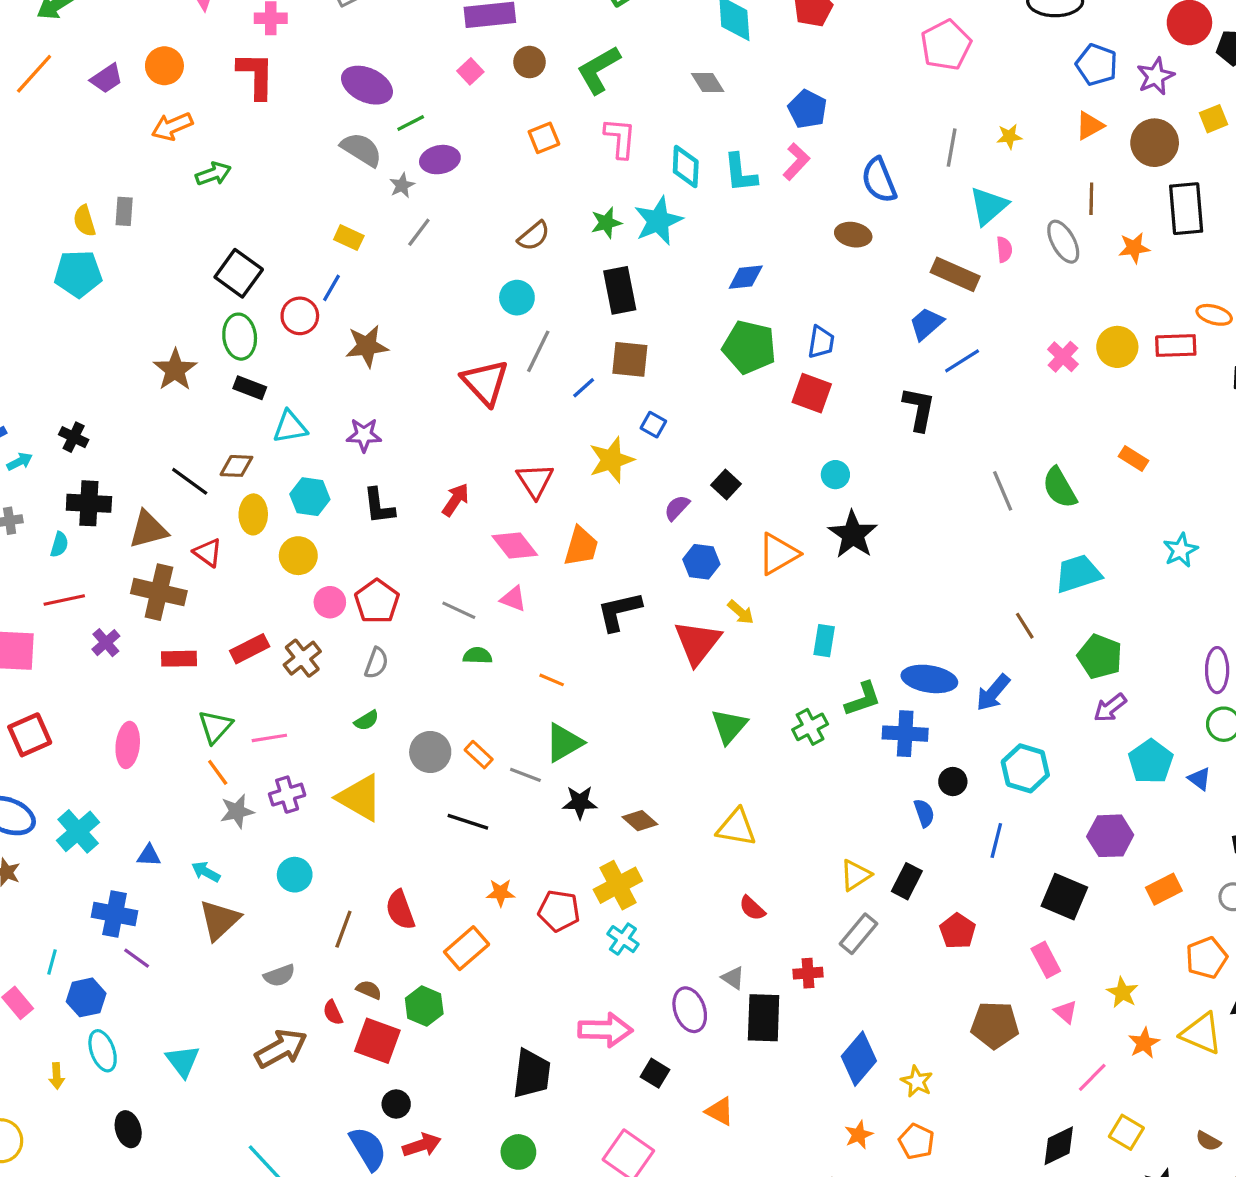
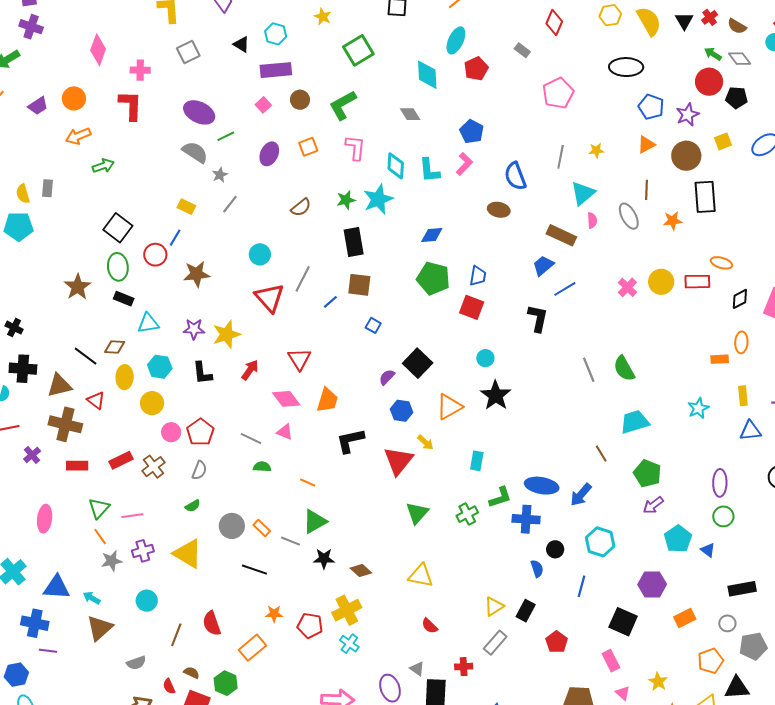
purple ellipse: (440, 160) -> (269, 154), moved, turned -55
cyan circle: (517, 298) -> (260, 254), moved
orange rectangle: (1133, 459) -> (720, 359), moved, turned -36
yellow star: (611, 460) -> (226, 334), moved
black square: (726, 484) -> (418, 363), size x1.6
blue triangle: (149, 855) -> (57, 587), size x1.8
purple line: (137, 958) -> (48, 651), turned -30

